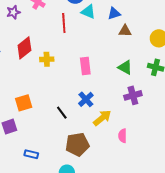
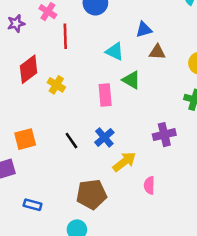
cyan triangle: (88, 12) -> (115, 51), moved
red line: (64, 23) -> (65, 36), moved
yellow cross: (47, 59) -> (56, 85), turned 32
green triangle: (125, 67) -> (131, 80), moved
black line: (62, 113) -> (71, 141), moved

